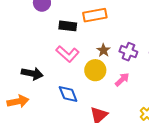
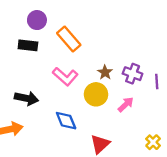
orange rectangle: (95, 15) -> (69, 39), moved, turned 60
black rectangle: (68, 26) -> (28, 45), moved

